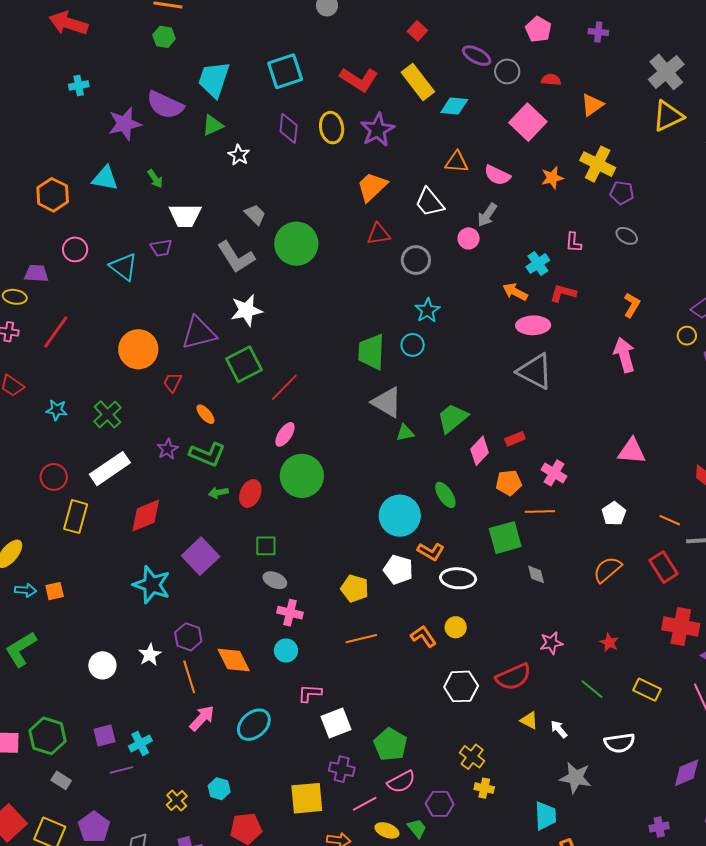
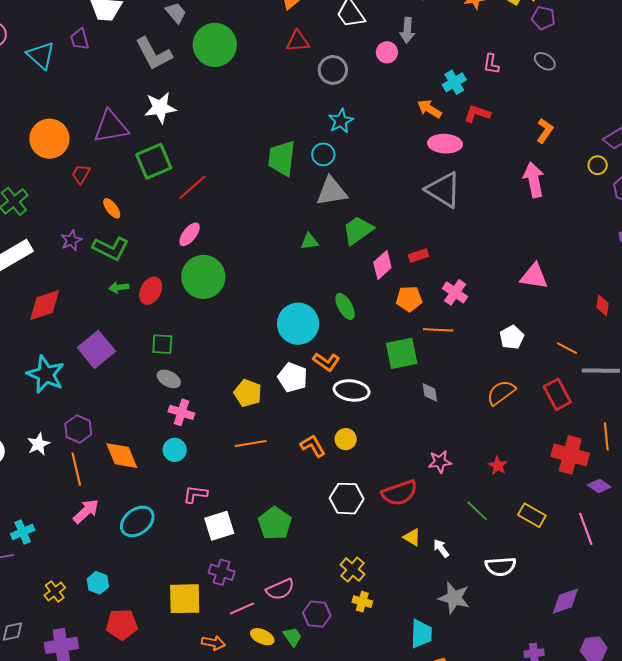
gray arrow: (487, 215) -> (407, 30), turned -35
purple trapezoid: (161, 248) -> (80, 39), turned 80
gray triangle: (387, 402) -> (332, 191), moved, turned -44
green pentagon: (390, 744) -> (275, 523), moved

